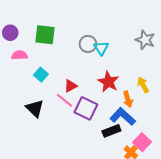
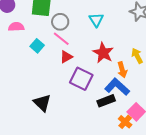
gray circle: (88, 44) -> (60, 22), moved
pink line: (64, 100) -> (61, 39), moved
black triangle: (35, 108) -> (42, 103), moved

